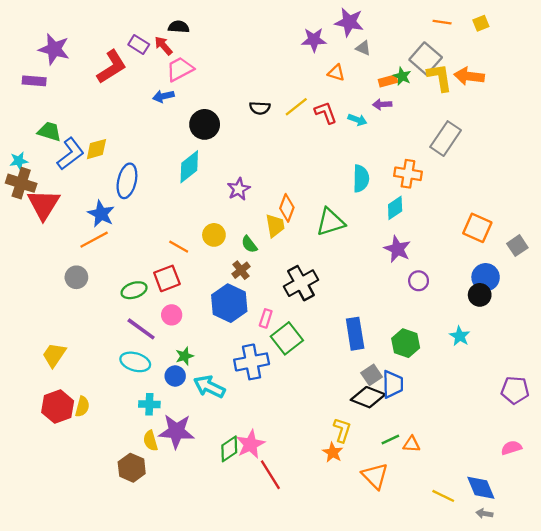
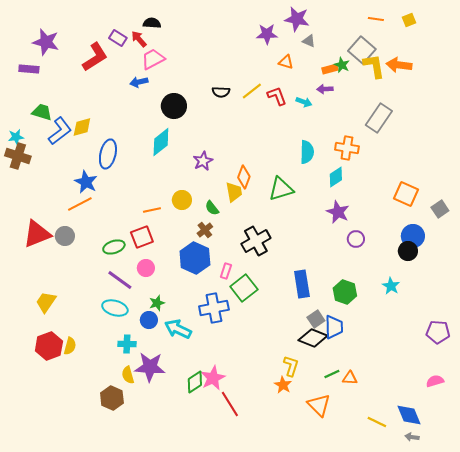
red triangle: (43, 204) -> (37, 234), moved, turned 36
orange line: (179, 247) -> (152, 210), turned -42

